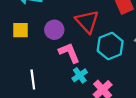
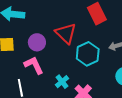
pink L-shape: (69, 53) -> (34, 65), moved

